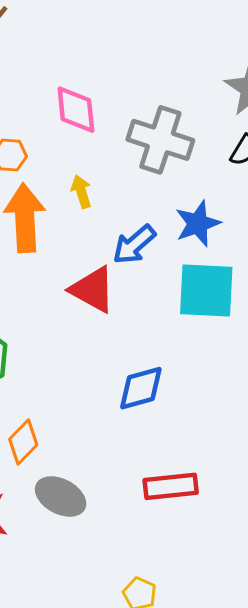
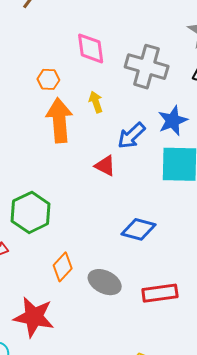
red triangle: (93, 289) -> (105, 166), size x0.7
blue diamond: (141, 388) -> (139, 229), turned 32
gray ellipse: (61, 496) -> (105, 282), moved

